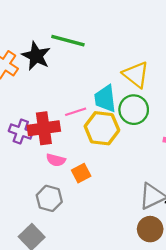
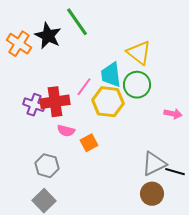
green line: (68, 41) -> (77, 22), turned 40
pink line: (76, 112) -> (84, 87), turned -36
gray hexagon: (49, 198) -> (47, 166), moved

